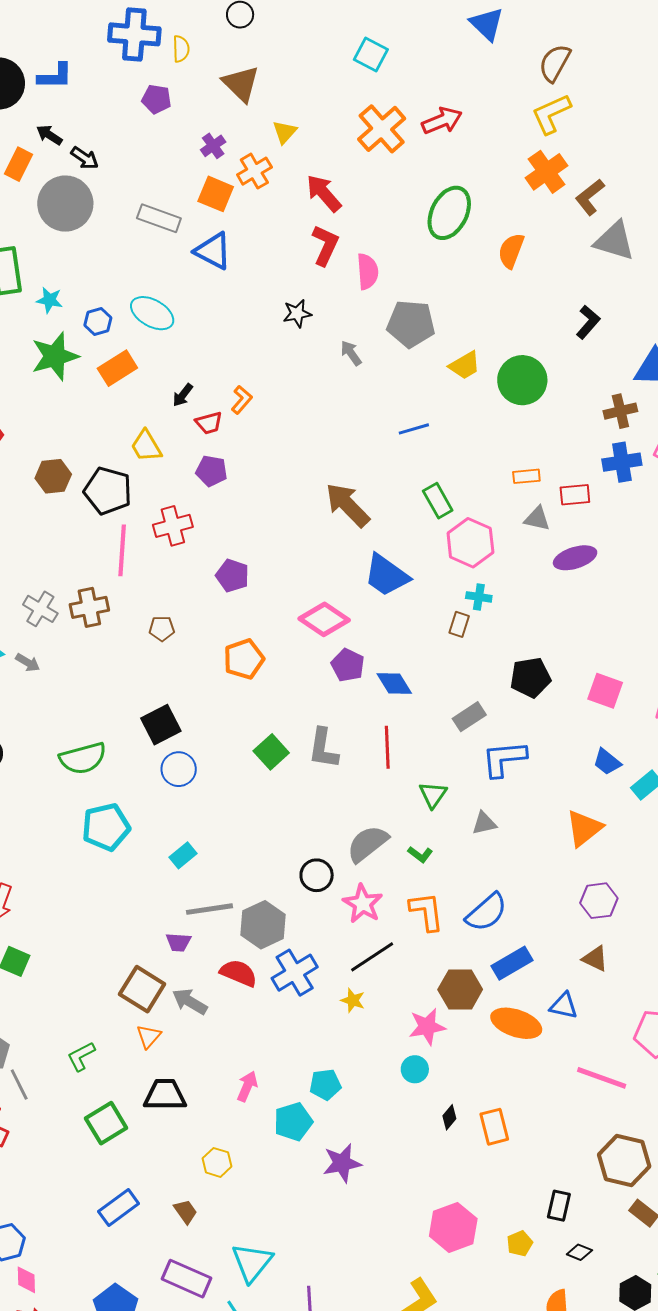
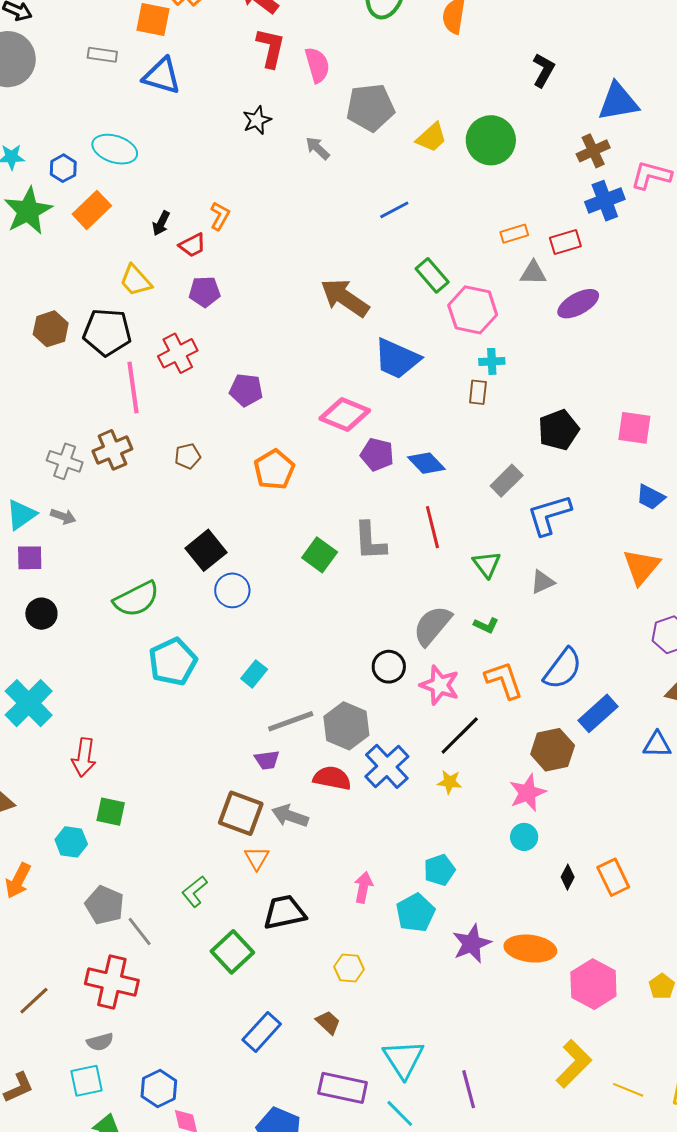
gray rectangle: (159, 218) -> (102, 55), size x0.7
orange ellipse: (516, 1023) -> (530, 949), moved

